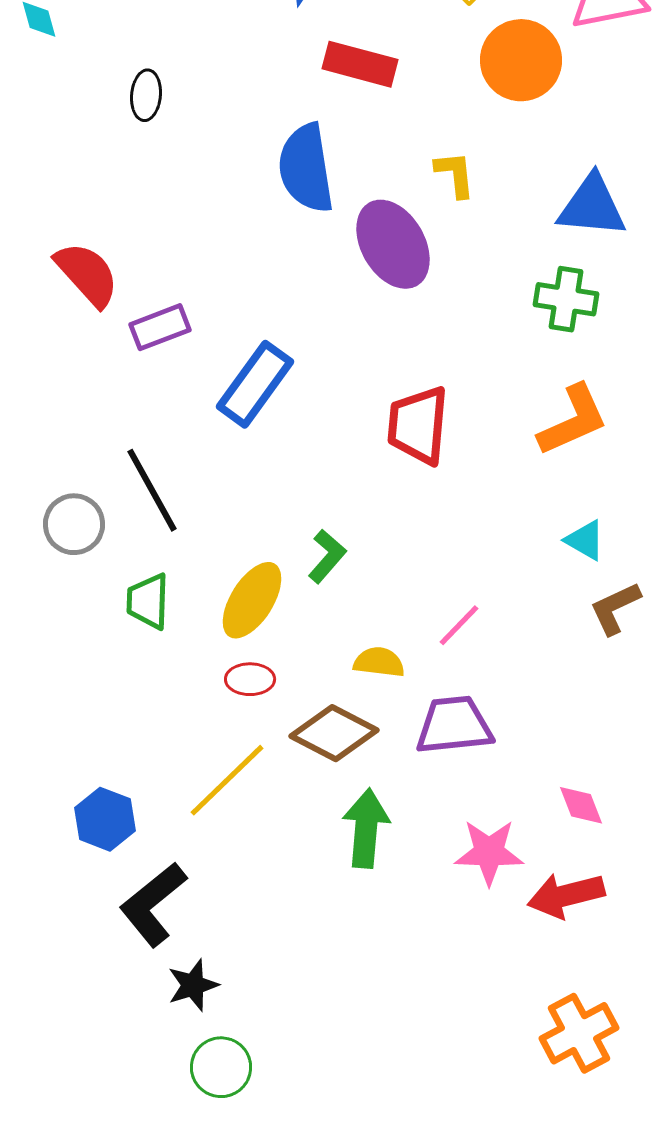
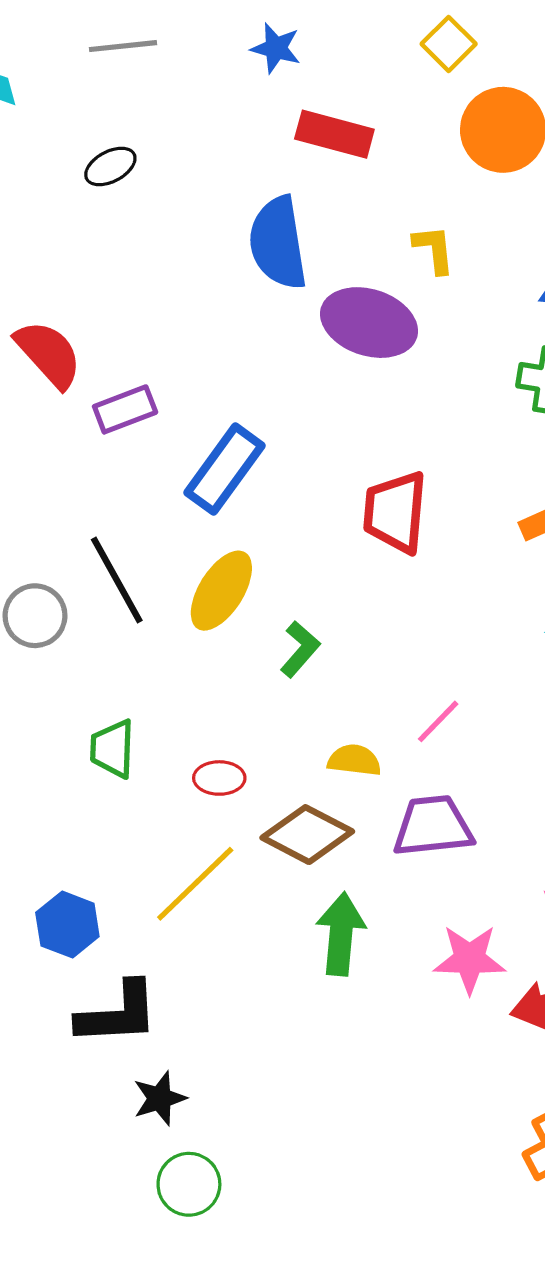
black ellipse: (146, 95) -> (110, 166), turned 57
purple ellipse: (393, 244) -> (369, 323), turned -42
yellow ellipse: (252, 600) -> (221, 591), moved
green trapezoid: (148, 601) -> (112, 749), moved
black L-shape: (153, 904) -> (118, 1014), turned -144

